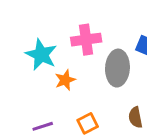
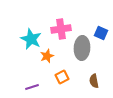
orange square: (88, 123) -> (62, 77), moved

